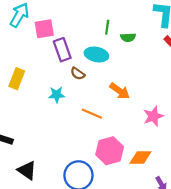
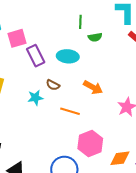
green line: (107, 27) -> (80, 22), moved
brown semicircle: (78, 74) -> (53, 85), moved
orange diamond: (140, 157) -> (120, 158), moved

